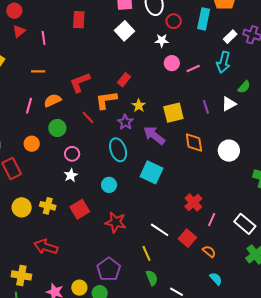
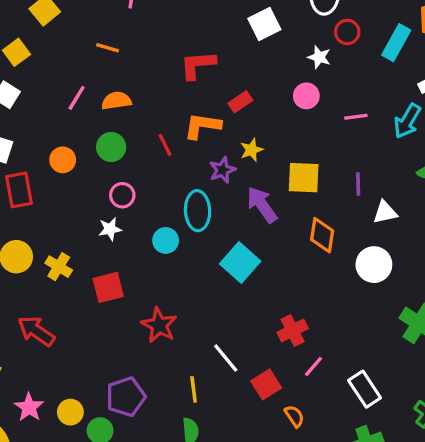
pink circle: (172, 63) -> (306, 96), moved
red L-shape: (80, 82) -> (198, 65), moved
white triangle: (229, 104) -> (385, 212), moved
cyan circle: (109, 185) -> (166, 240), moved

